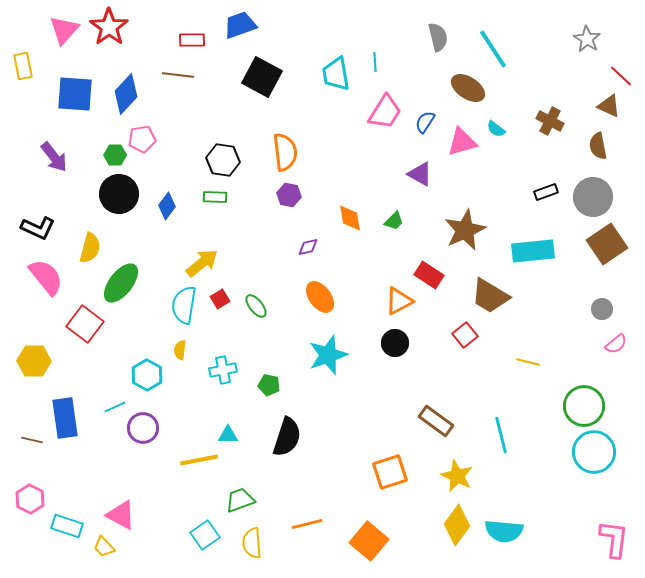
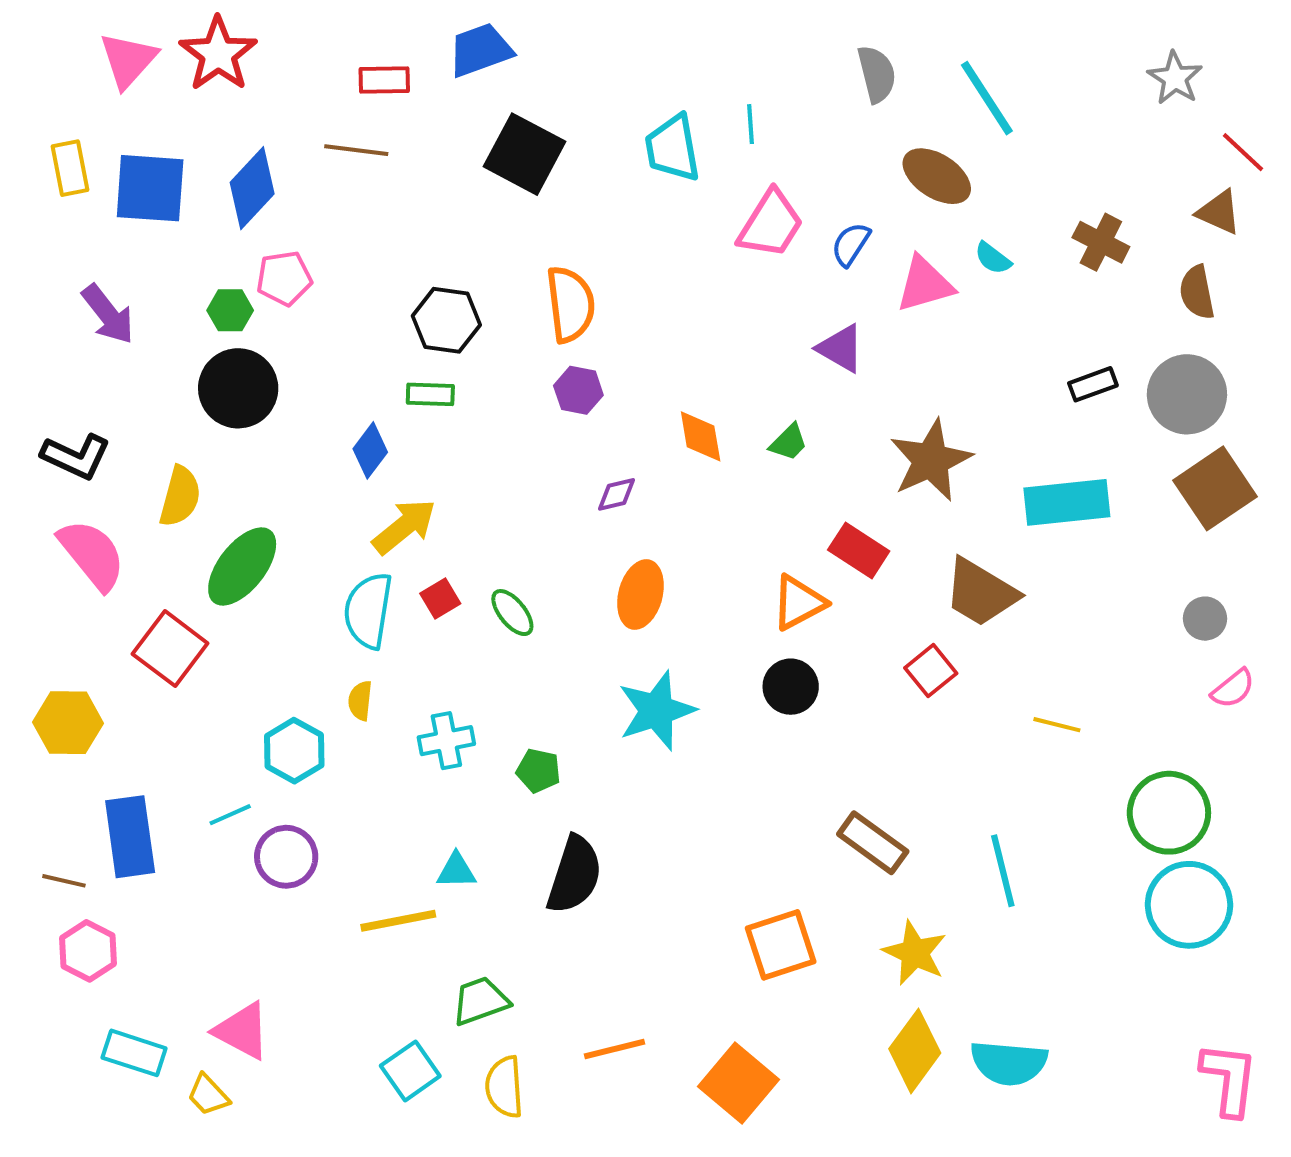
yellow rectangle: (23, 66) -> (70, 168), moved
blue diamond: (167, 206) -> (370, 450), moved
orange ellipse: (320, 297) -> (640, 595), turned 52
pink hexagon: (30, 499) -> (88, 951), moved

